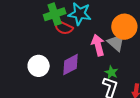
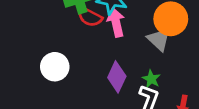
pink arrow: (98, 45) -> (116, 22), moved
purple diamond: (71, 65) -> (117, 77), moved, turned -40

